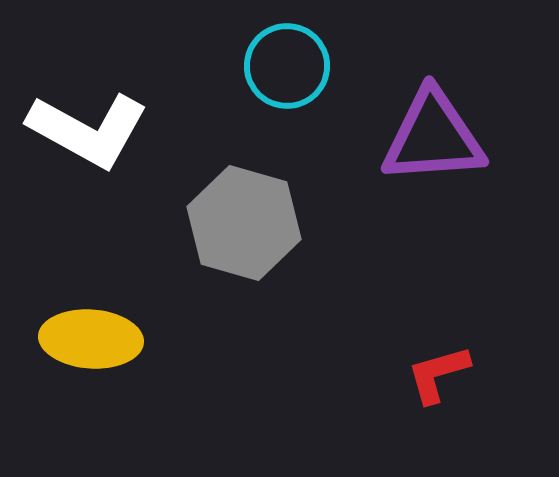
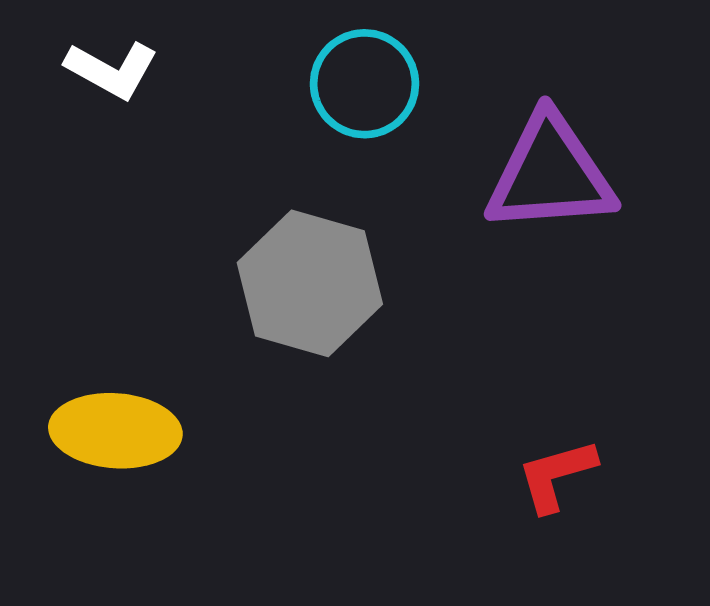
white L-shape: (88, 130) -> (112, 70), moved, size x0.6

